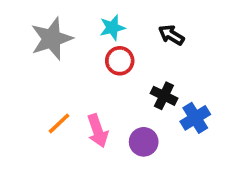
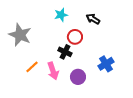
gray star: (52, 39) -> (20, 35), moved, turned -30
red circle: (120, 61) -> (75, 37), moved
black cross: (164, 96) -> (65, 52), moved

